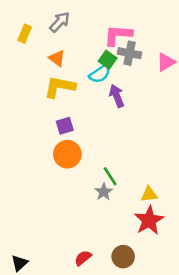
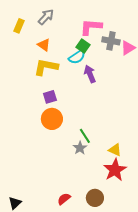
gray cross: (130, 53) -> (111, 41), moved
yellow triangle: (149, 194) -> (115, 150), turned 32

